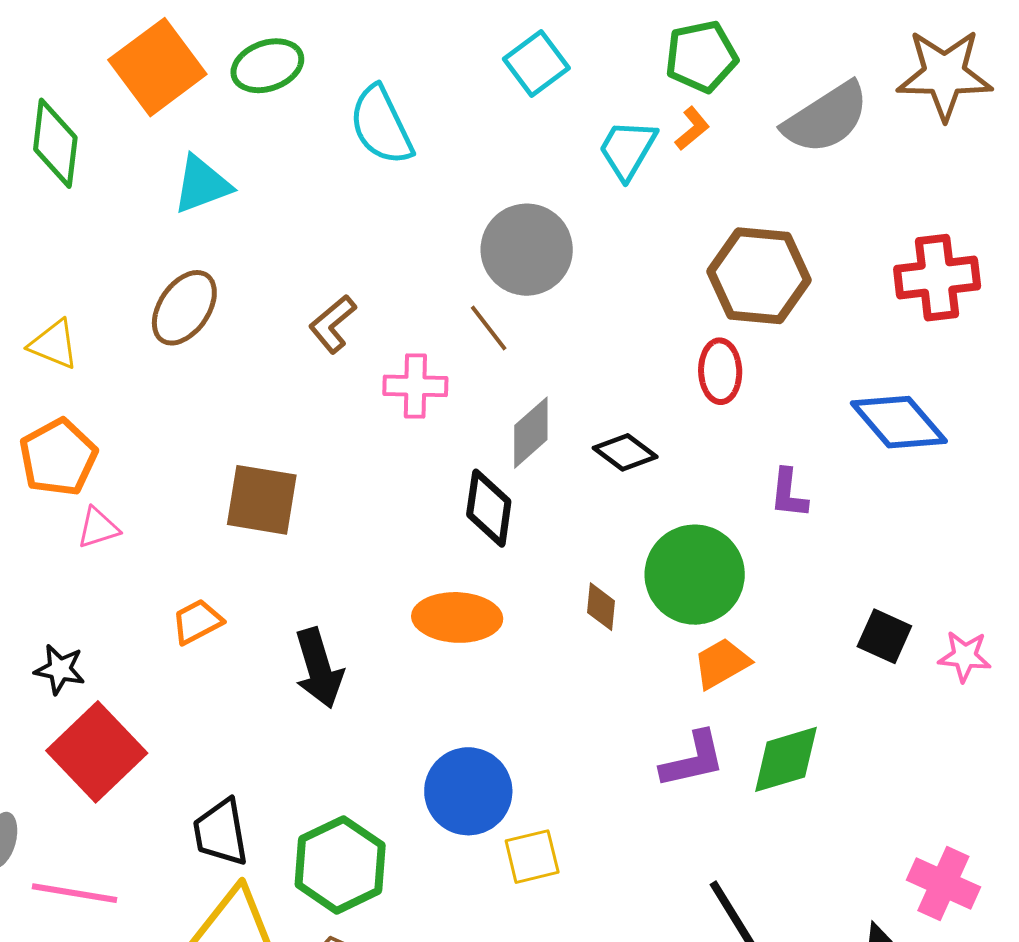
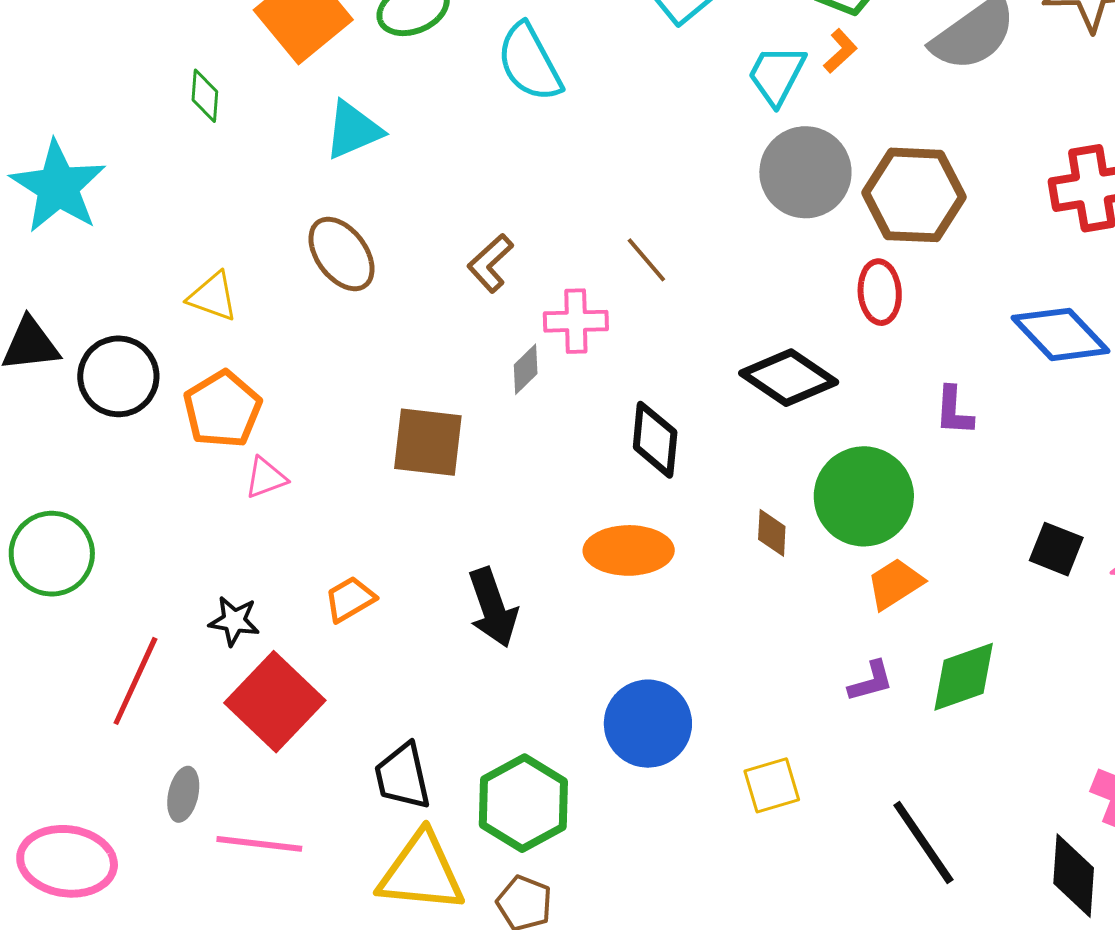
green diamond: (55, 143) -> (205, 96), size x0.6
gray circle: (527, 250) -> (805, 172), moved
brown ellipse: (184, 308) -> (342, 254), turned -68
gray diamond: (531, 433) -> (526, 369), moved, size x0.7
black diamond: (625, 452) -> (789, 378), size x1.5
orange trapezoid: (197, 622) -> (350, 599), moved
purple L-shape: (693, 760) -> (871, 681), size x0.7
yellow square: (532, 857) -> (772, 785), moved

